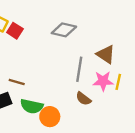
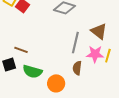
brown semicircle: (83, 99) -> (77, 68), turned 56
orange circle: (50, 117) -> (56, 83), moved

